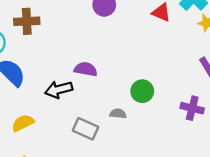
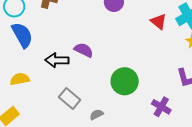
green circle: (142, 91) -> (125, 81), size x1.4
gray semicircle: (118, 114) -> (96, 115), moved, turned -48

